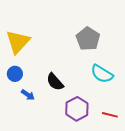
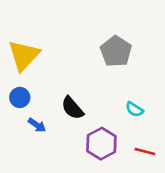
cyan semicircle: (102, 74) -> (134, 109), moved, size x0.6

